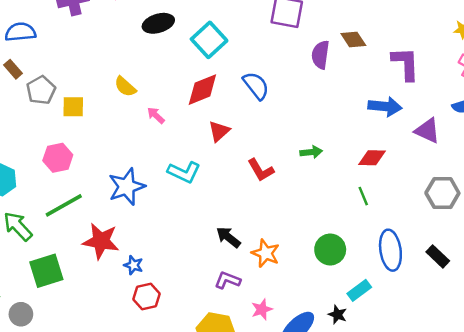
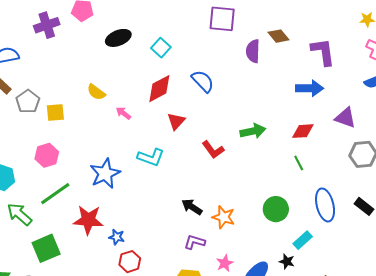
cyan square: (209, 40) -> (161, 48), size x0.7
purple triangle: (427, 131) -> (345, 118), moved
green arrow: (311, 152) -> (253, 131), size x1.4

